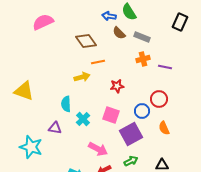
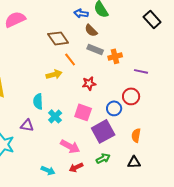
black rectangle: (180, 22) -> (152, 19), turned -66
gray rectangle: (142, 37) -> (95, 49), moved
orange line: (98, 62) -> (70, 59), turned 64
purple line: (165, 67) -> (141, 71), moved
orange semicircle: (164, 128) -> (136, 135), moved, turned 32

